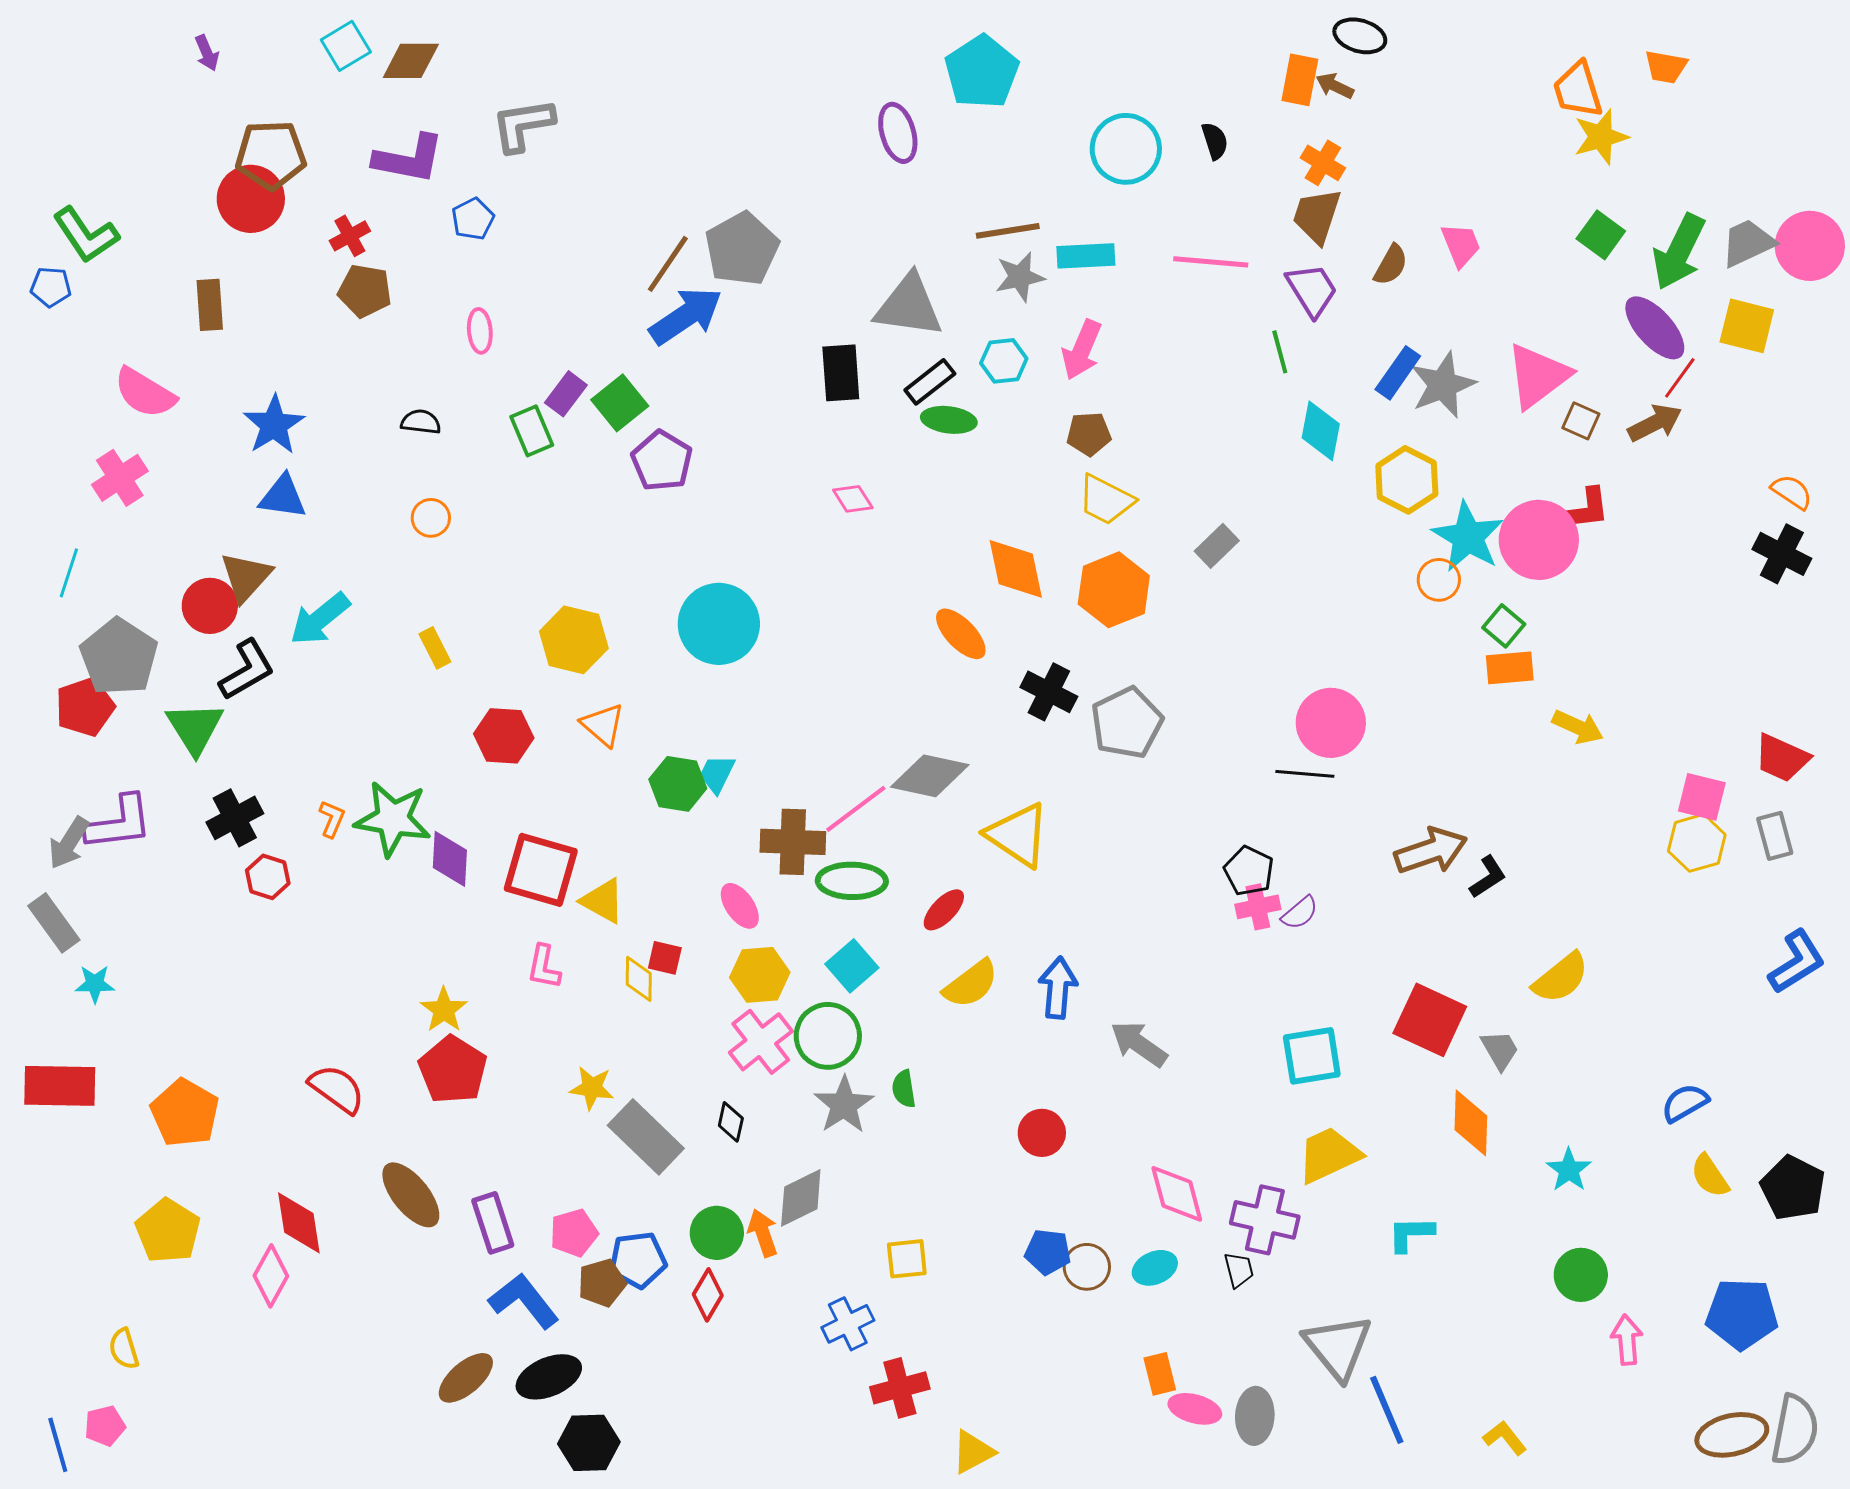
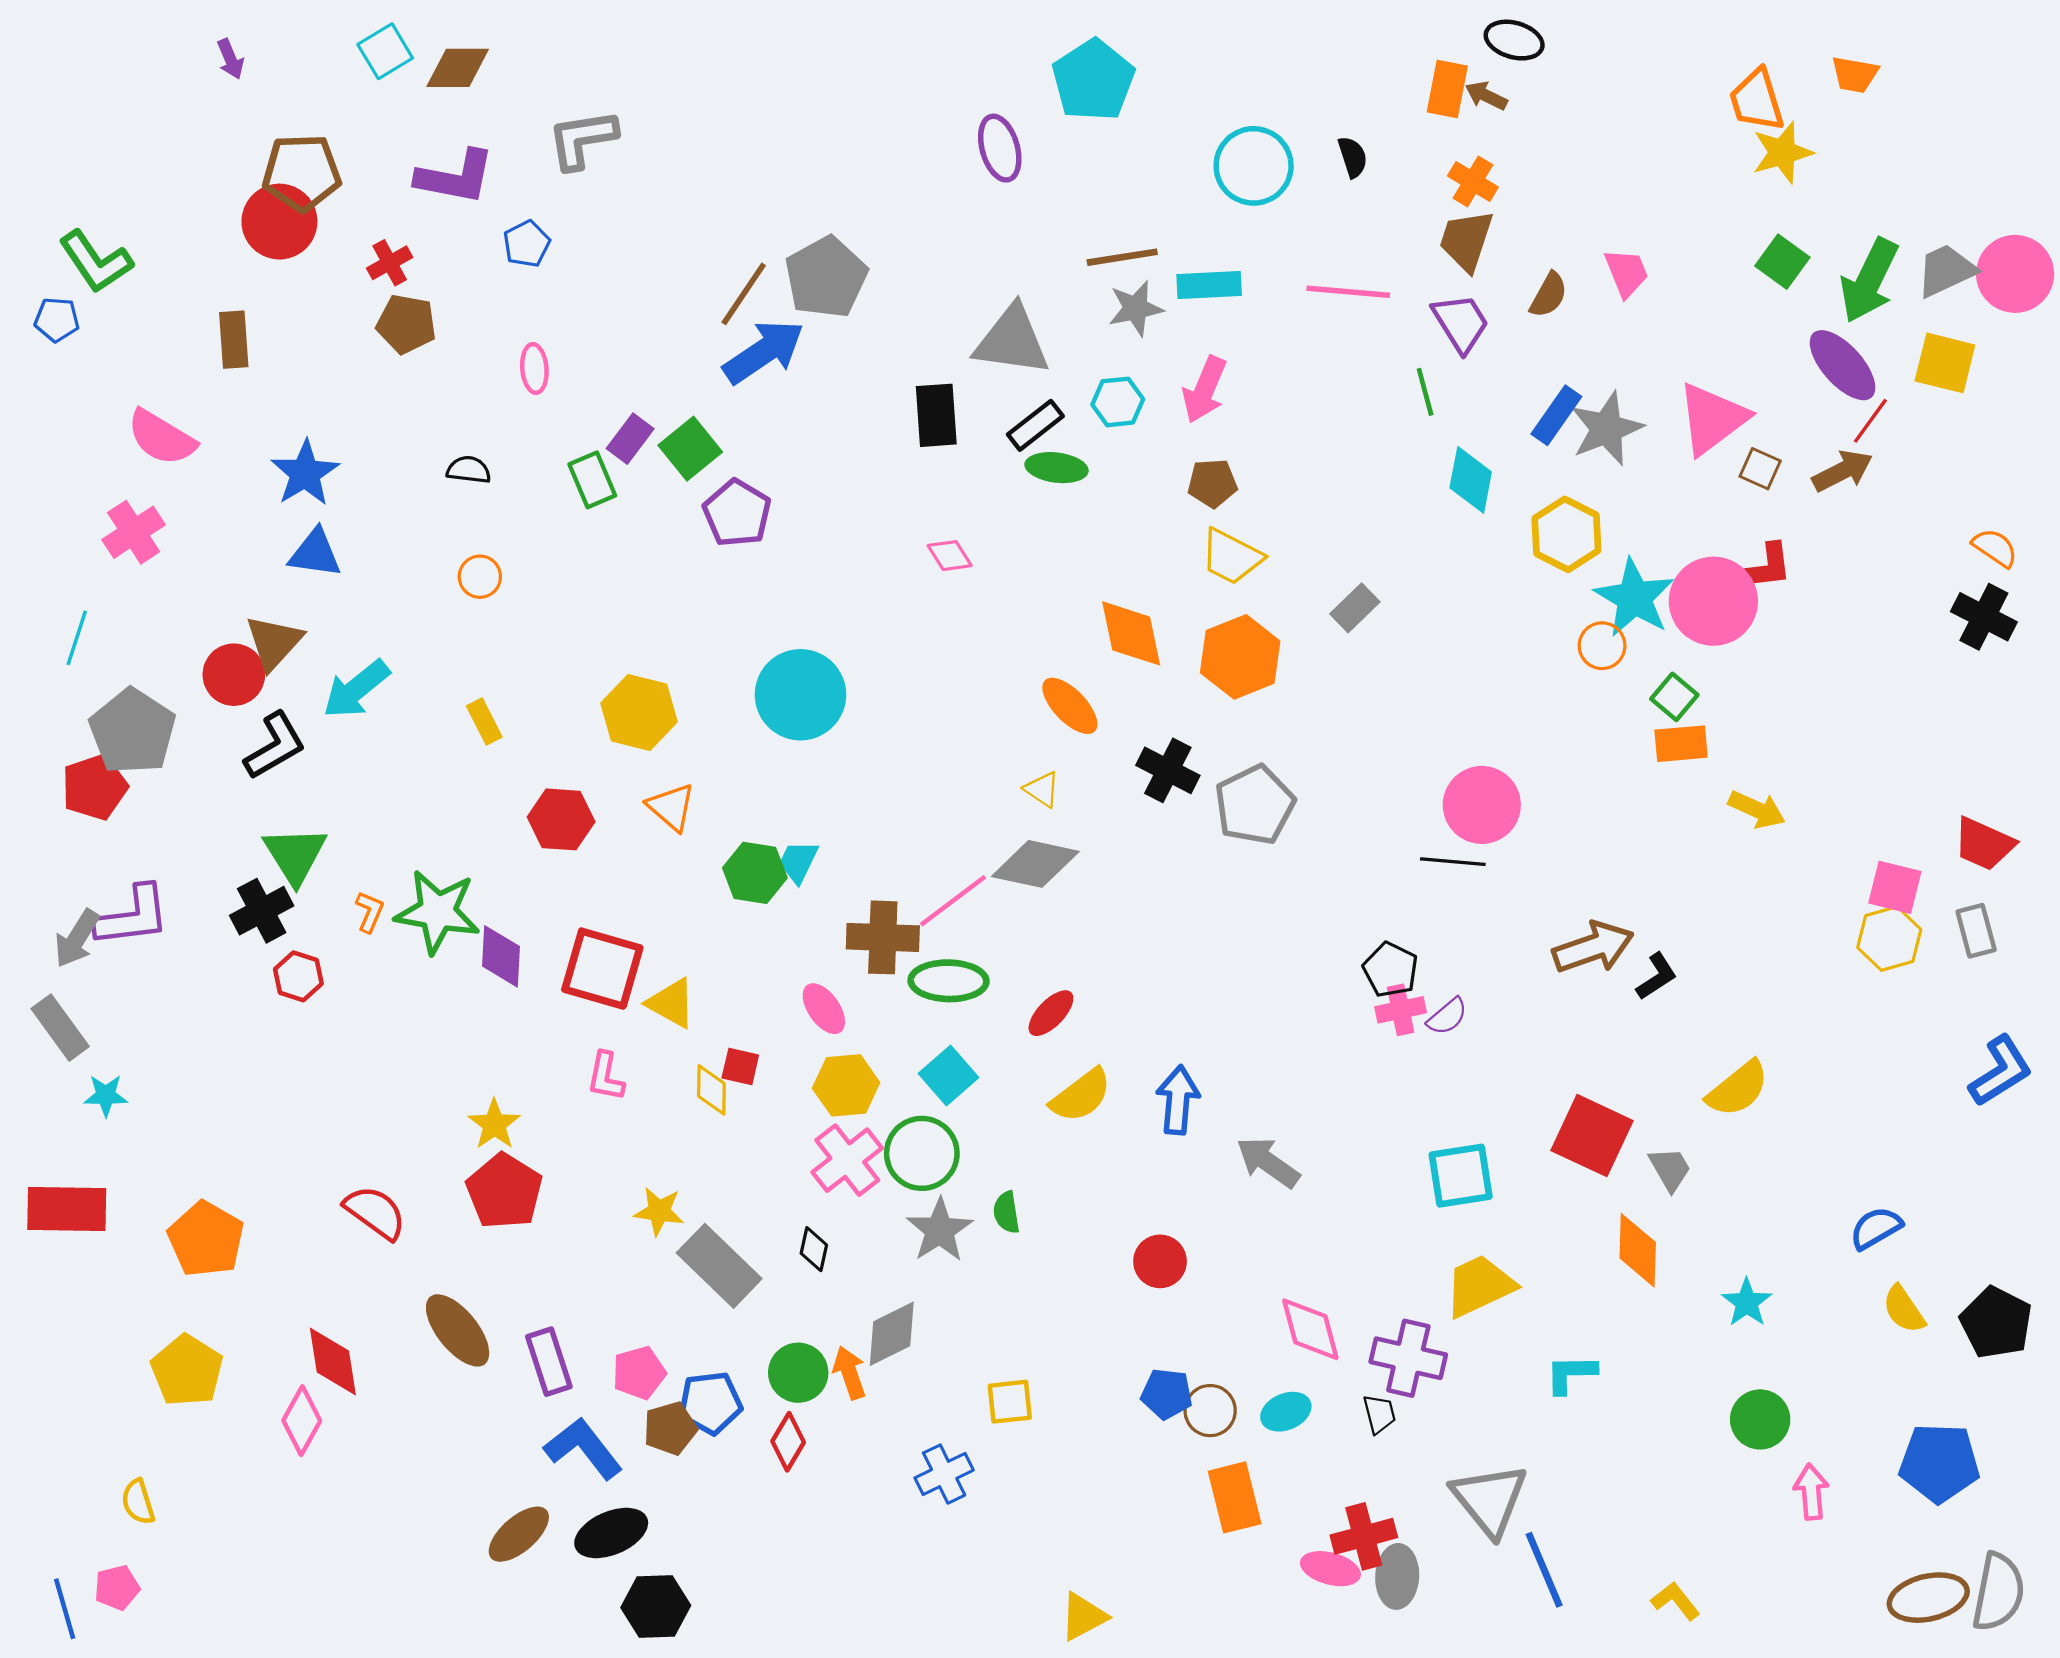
green triangle: (195, 728) -> (295, 855), moved
yellow triangle: (1018, 835) -> (1042, 789), moved, size x0.5
orange rectangle: (1160, 1374) -> (1235, 1497), moved, size x1.5
red cross: (900, 1388) -> (1364, 1536), moved

